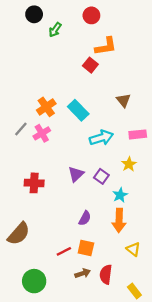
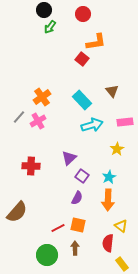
black circle: (34, 14) -> (44, 10), moved
cyan rectangle: (78, 110) -> (82, 100), moved
purple square: (101, 176) -> (82, 176), moved
brown arrow: (83, 273) -> (75, 248), turned -72
red semicircle: (106, 274) -> (108, 243), moved
green circle: (34, 281) -> (47, 255), moved

